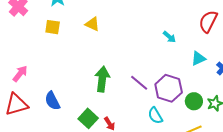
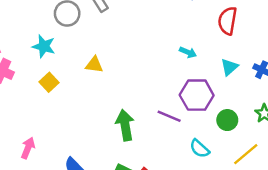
yellow square: (53, 27) -> (49, 82), turned -35
purple hexagon: (169, 88) -> (197, 95), moved
green circle: (194, 101) -> (227, 120), moved

